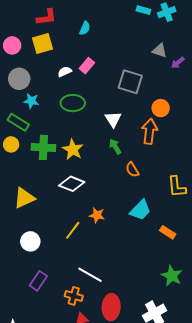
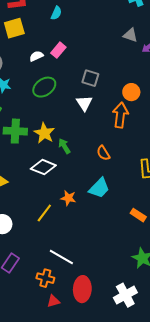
gray square: (130, 82) -> (90, 78), moved, size x0.7
green ellipse: (73, 103) -> (44, 87), turned -35
green arrow: (115, 146) -> (64, 146), moved
cyan trapezoid: (140, 210) -> (99, 188), moved

